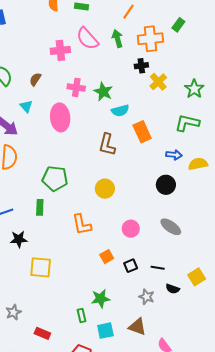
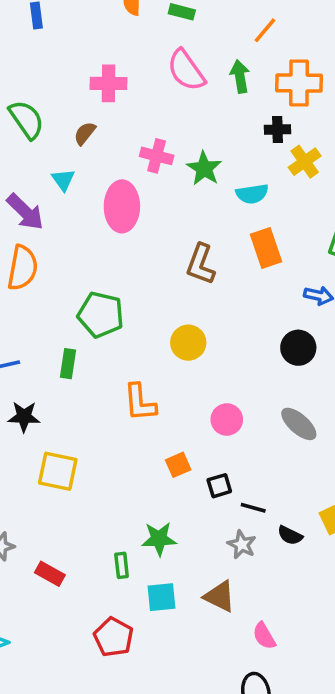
pink cross: (60, 50) -> (109, 83), moved
cyan semicircle: (120, 111) -> (252, 194), moved
black line: (158, 268) -> (253, 508), moved
red rectangle: (42, 333) -> (50, 574), moved

